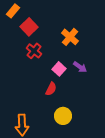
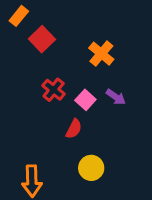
red cross: (34, 51) -> (54, 90), moved

